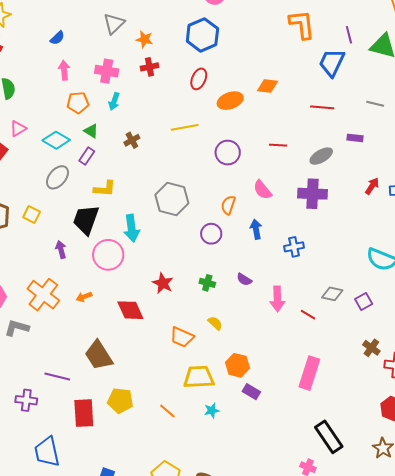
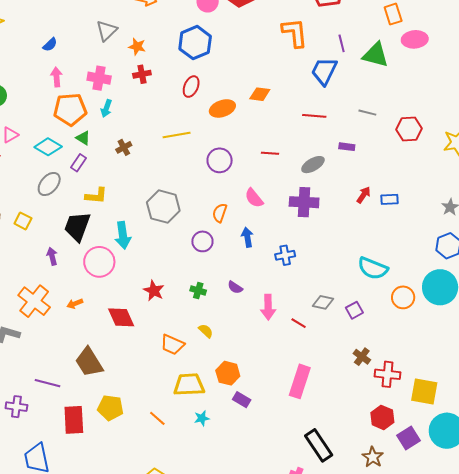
orange pentagon: (78, 103) -> (70, 109), size x1.5

